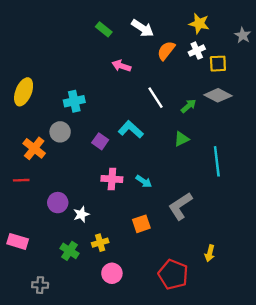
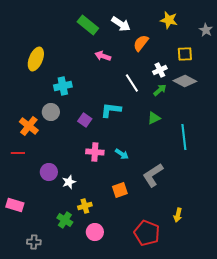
green rectangle: (104, 29) -> (88, 25), size x1.5
white cross: (197, 51) -> (160, 70), moved
yellow ellipse: (24, 92) -> (36, 59), moved
cyan L-shape: (131, 130) -> (111, 110), turned -35
green cross: (70, 251) -> (65, 220), moved

